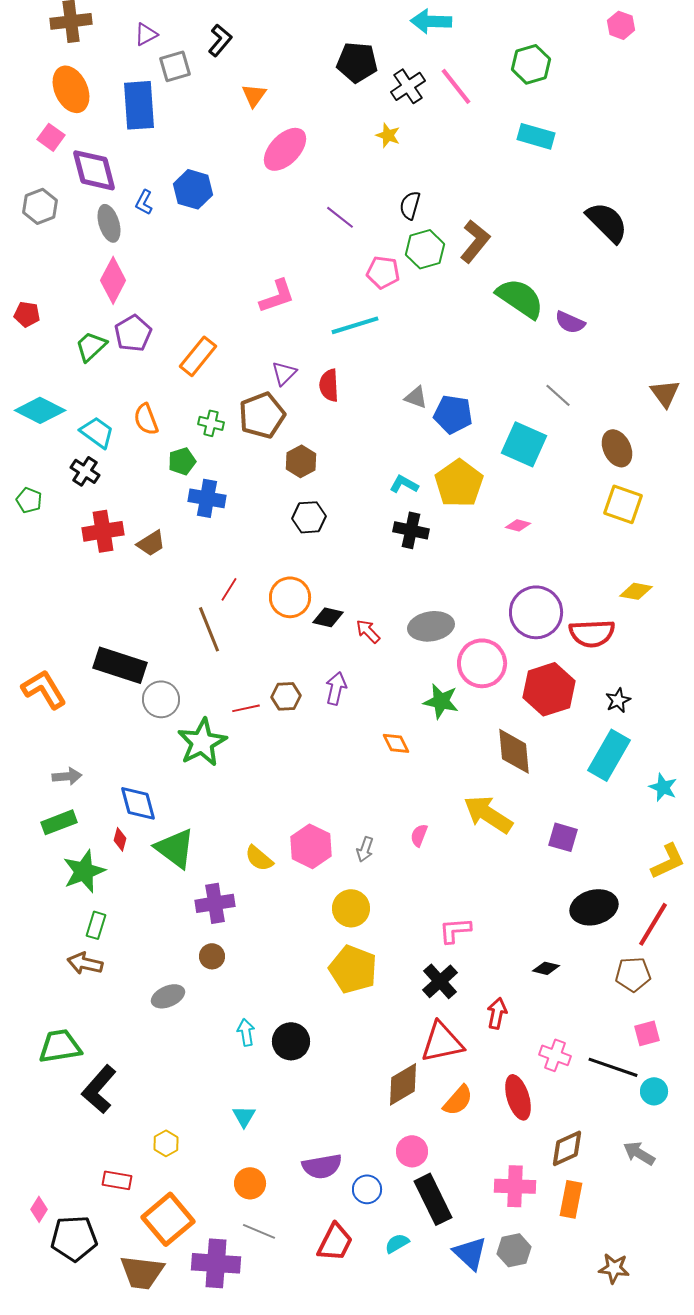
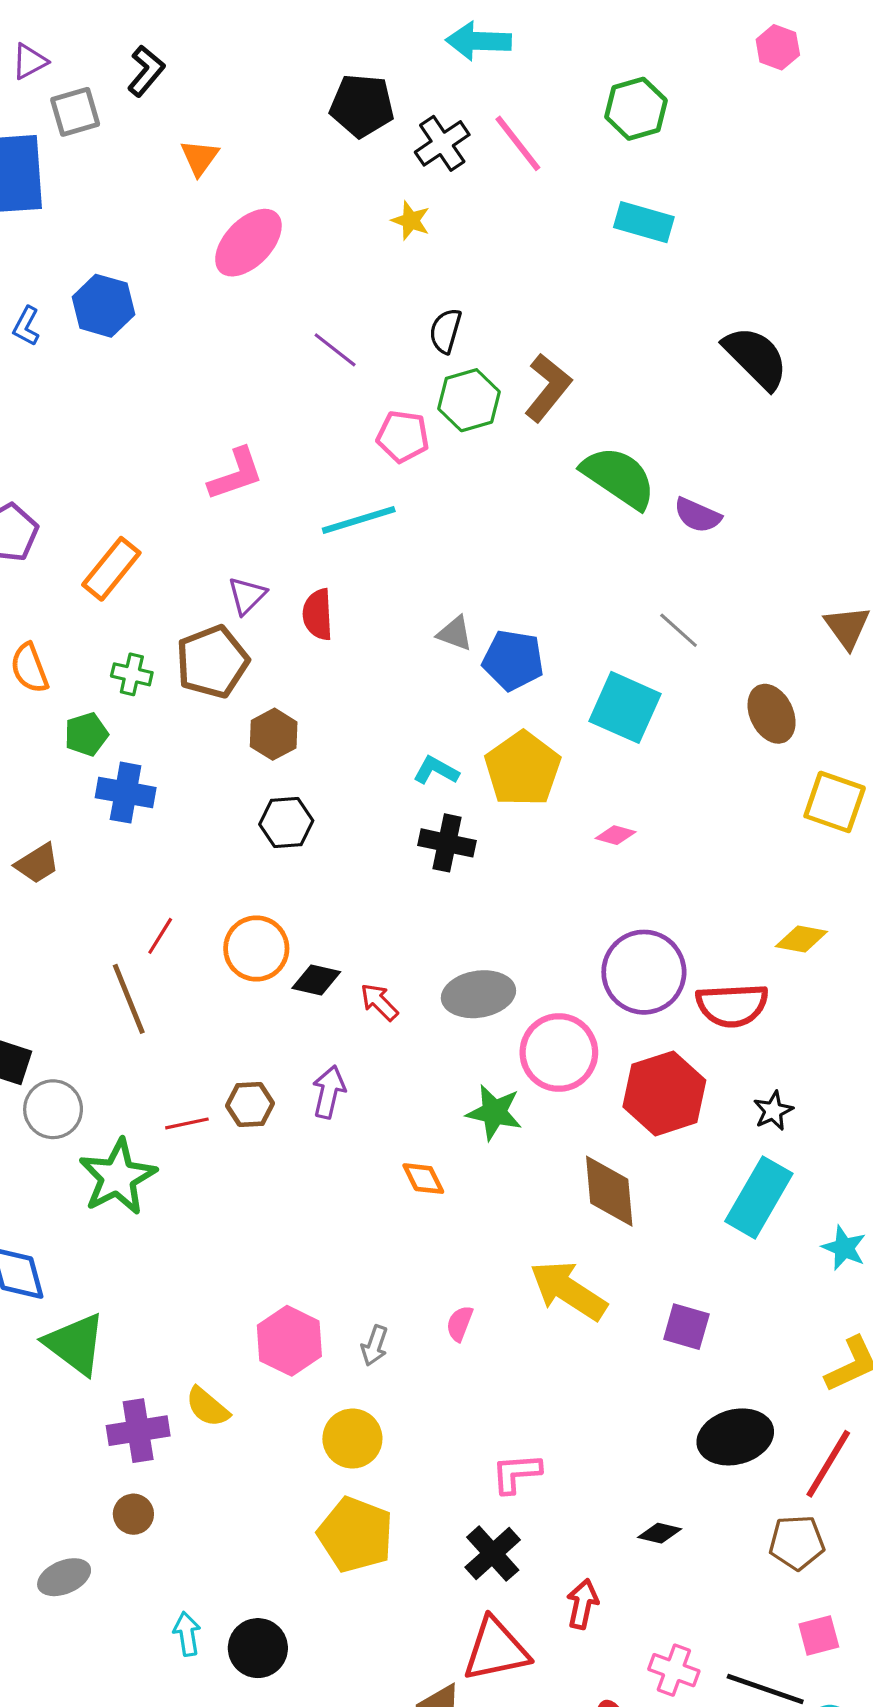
yellow square: (623, 504) -> (835, 802), moved
yellow semicircle: (259, 858) -> (207, 1407), moved

